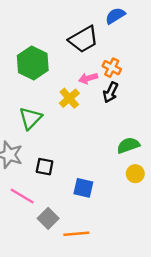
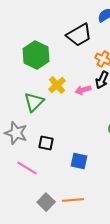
pink arrow: (88, 78) -> (83, 90), moved
yellow cross: (69, 98) -> (57, 85), moved
gray square: (48, 218) -> (46, 202), moved

